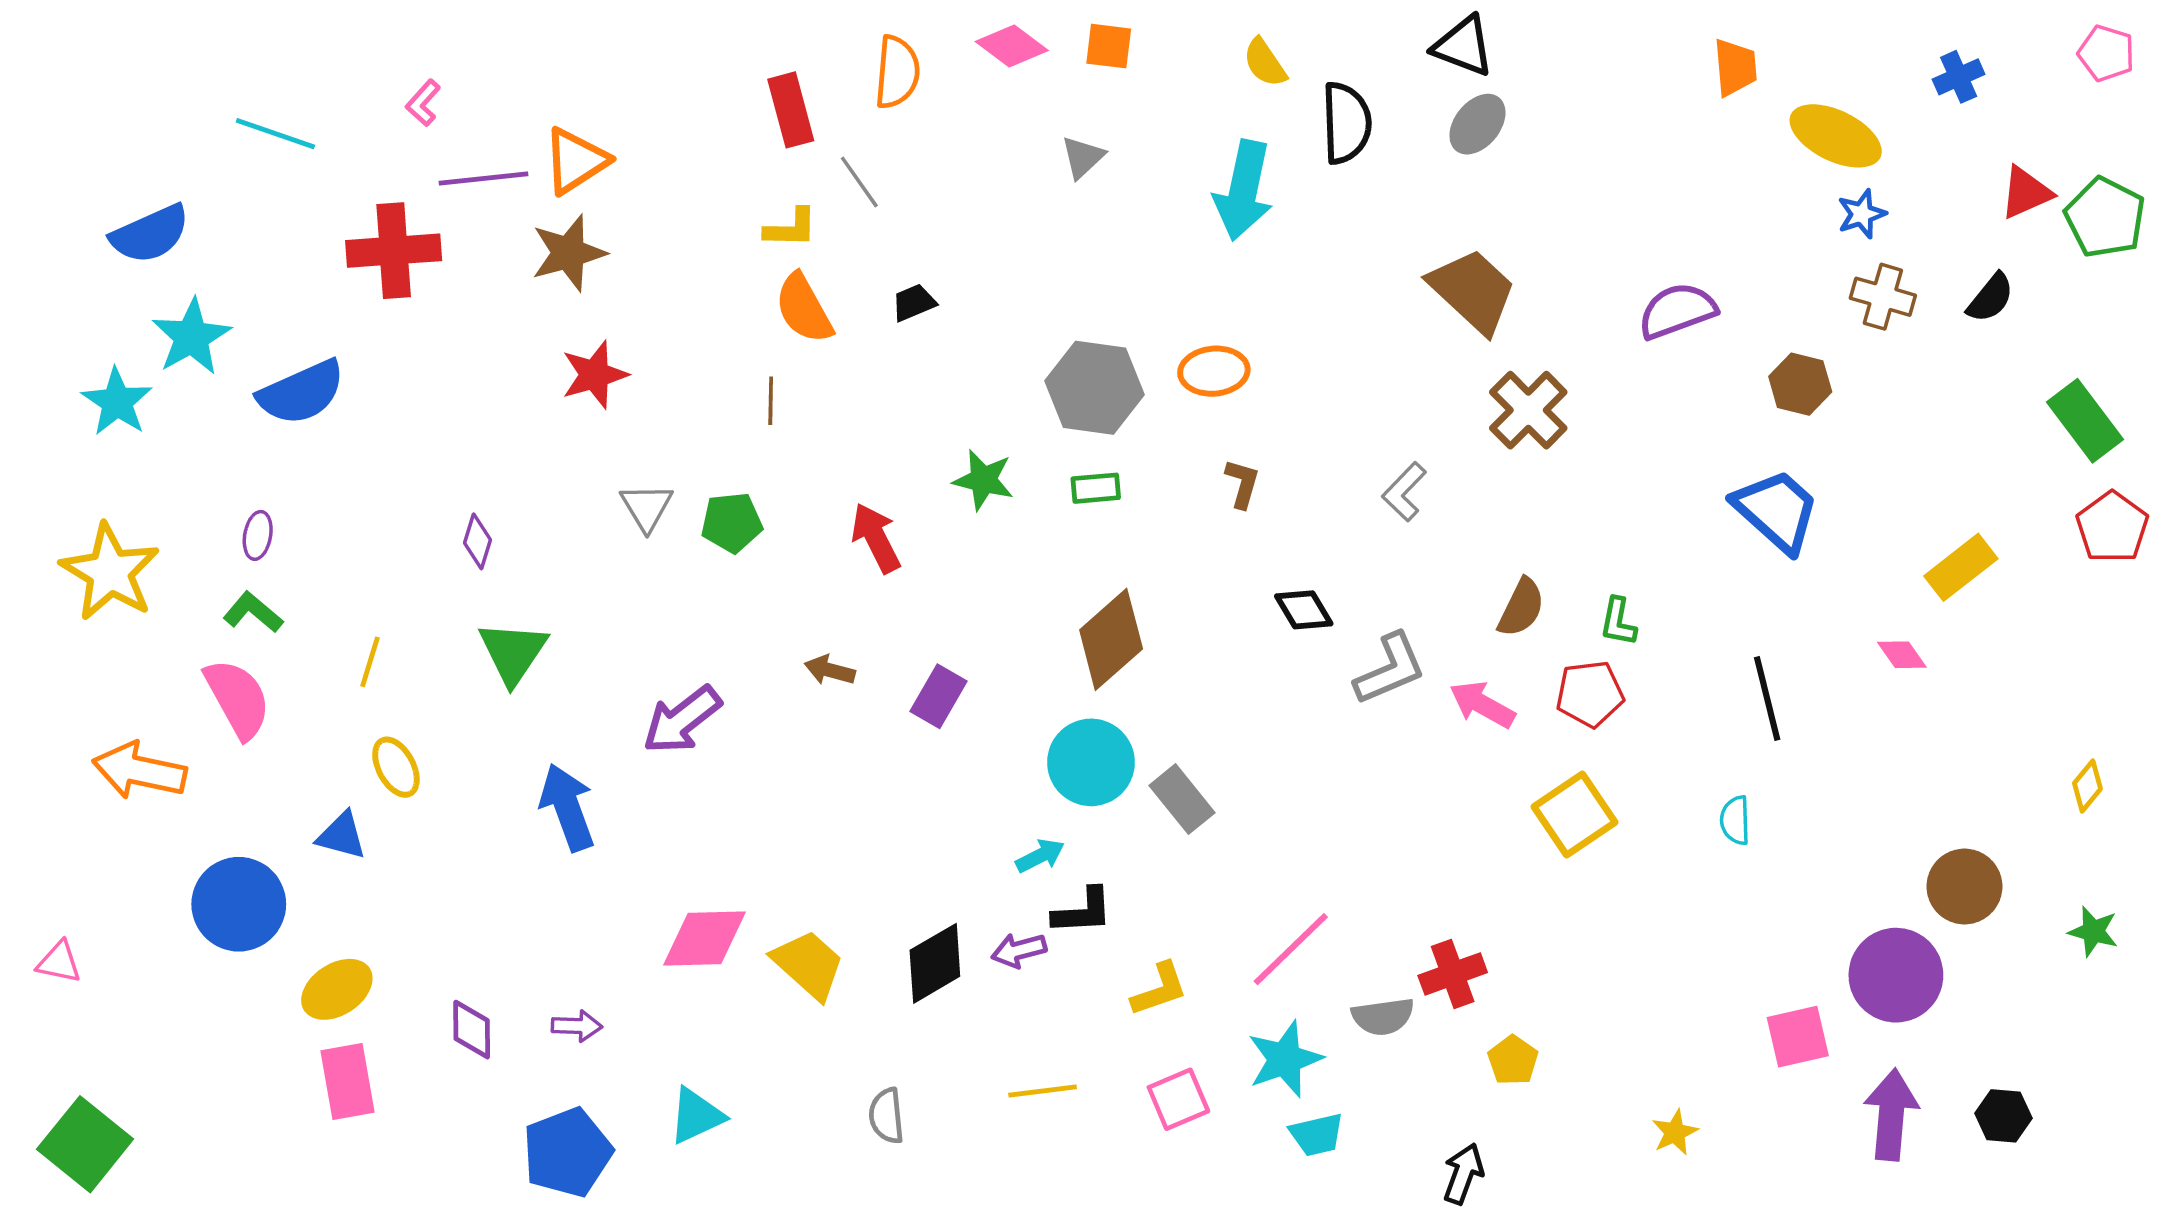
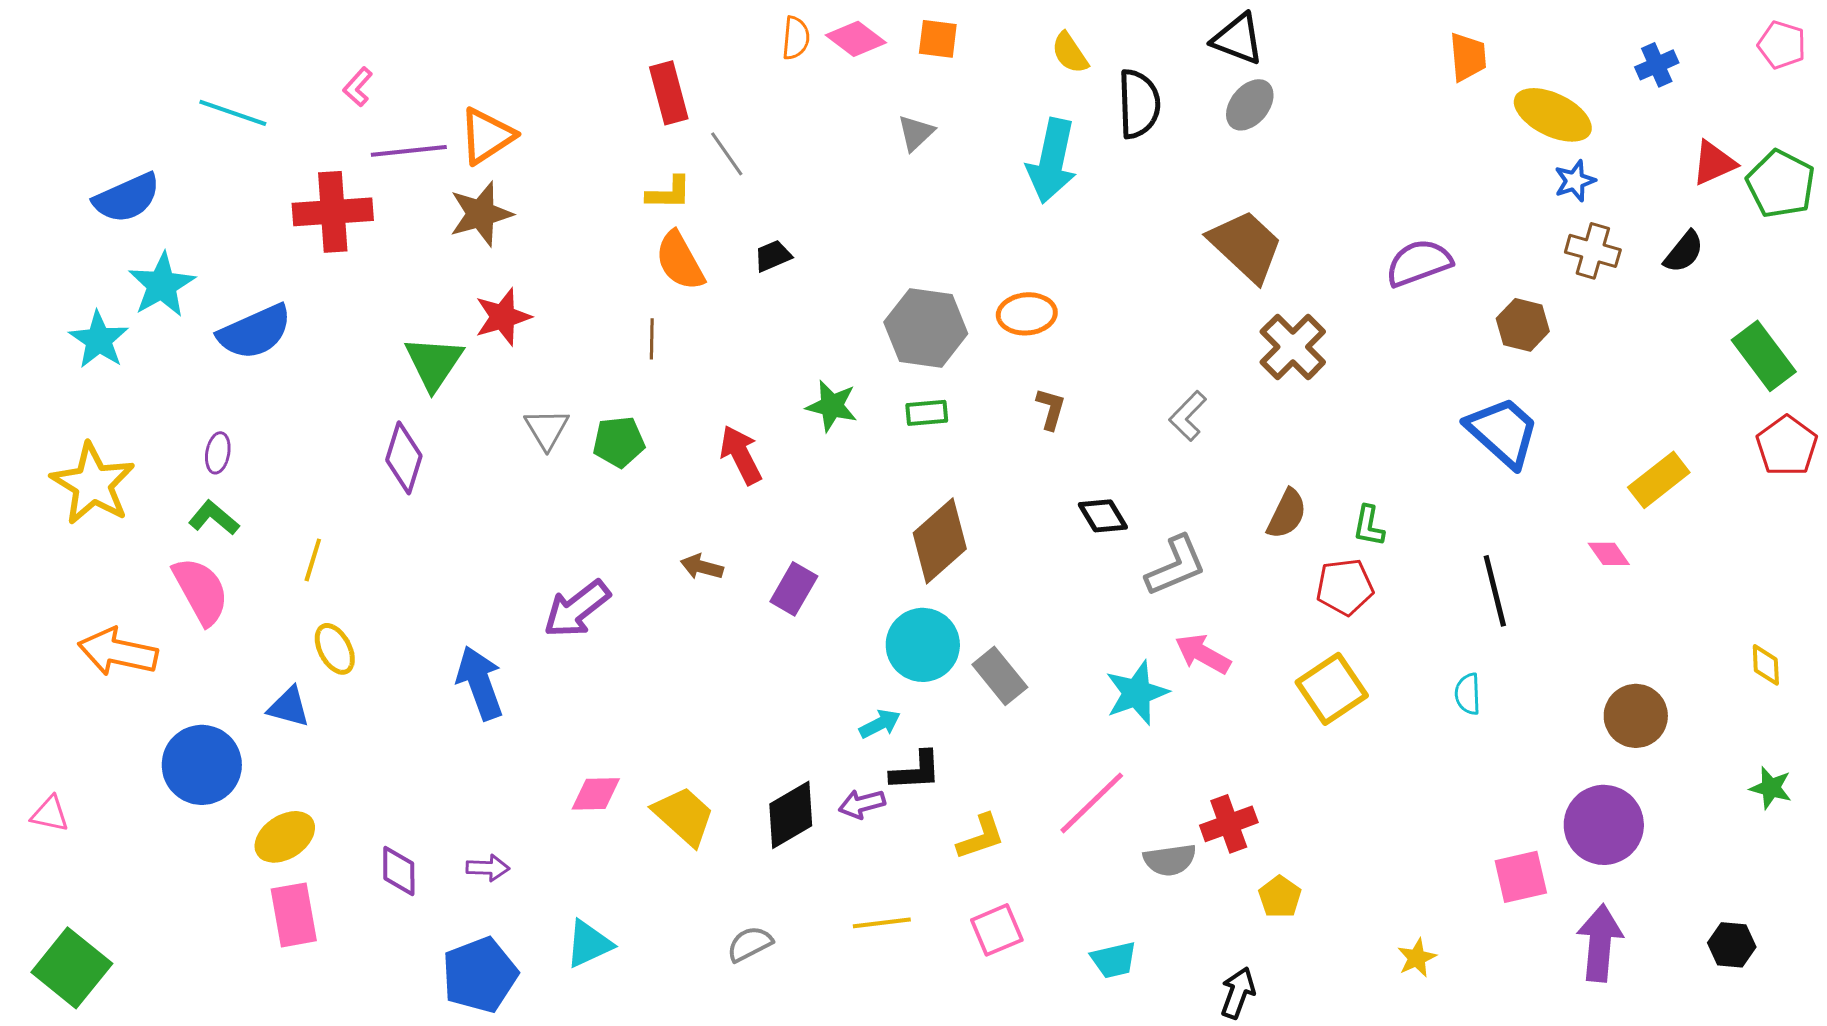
orange semicircle: (897, 72) -> (796, 38), moved, size x0.7
purple diamond: (478, 541) -> (404, 458), size x1.5
green triangle: (513, 652) -> (434, 363), moved
pink arrow: (1482, 704) -> (1203, 654), moved
yellow diamond: (2087, 786) -> (1766, 665), turned -42
brown circle: (1964, 887) -> (1636, 716), moved
pink diamond: (704, 939) -> (596, 794), size x0.7
cyan star: (1285, 1059) -> (1137, 693), moved
gray semicircle: (886, 1116) -> (750, 944), turned 69
black hexagon: (2003, 1116) -> (1732, 945), moved

